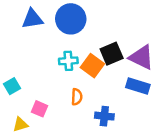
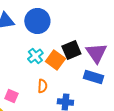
purple triangle: (142, 57) -> (96, 53), turned 30
cyan cross: (68, 61) -> (35, 56), turned -35

